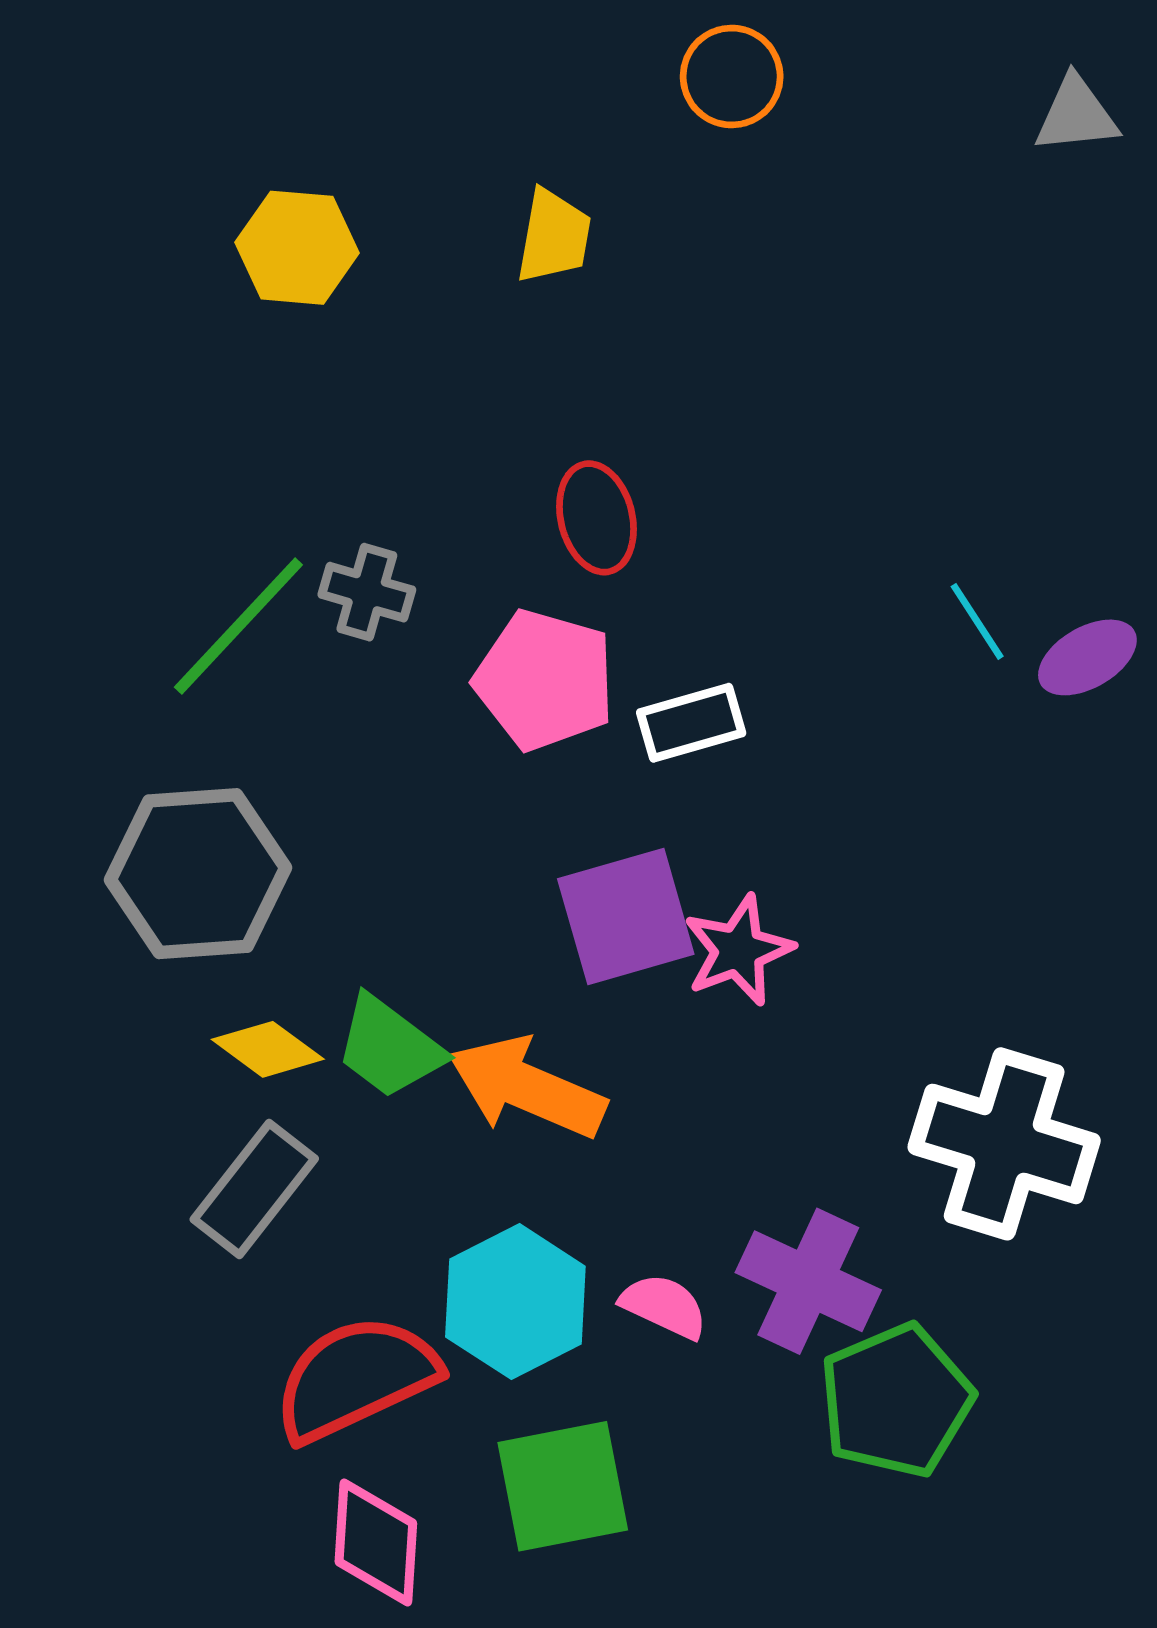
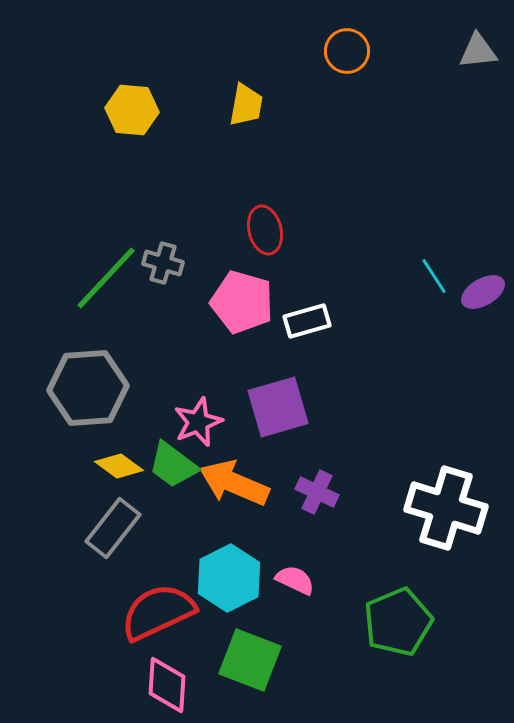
orange circle: (732, 77) -> (347, 51), moved
pink star: (738, 950) -> (198, 422), moved
purple cross: (808, 1281) -> (317, 492), moved, size x0.7
green square: (563, 1486) -> (250, 660), turned 32

